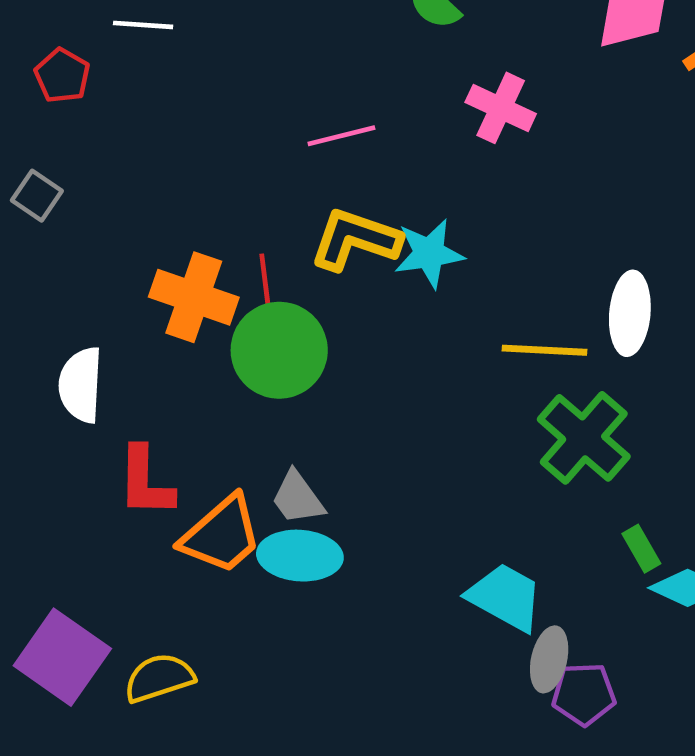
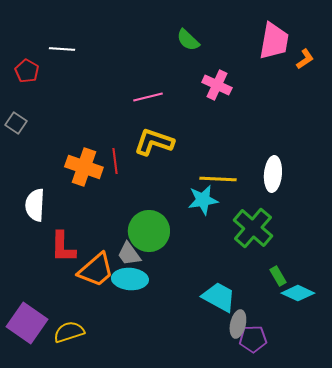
cyan star: (429, 253) -> (203, 200), moved
green circle: (279, 350) -> (149, 231), moved
yellow line: (544, 350) -> (218, 179), moved

